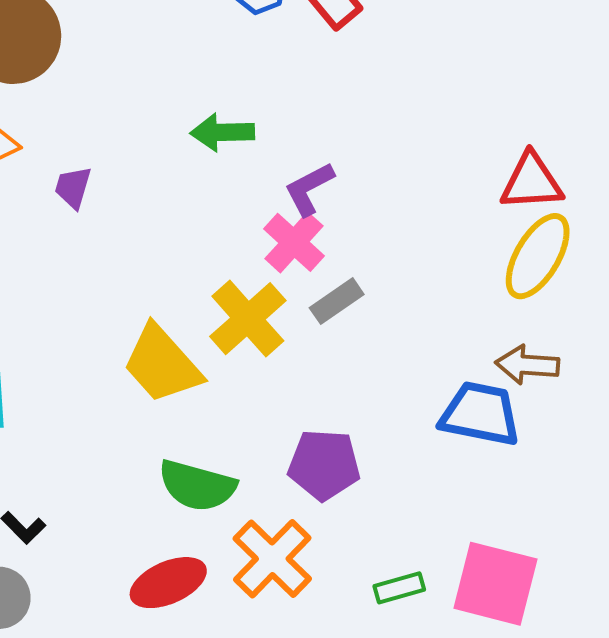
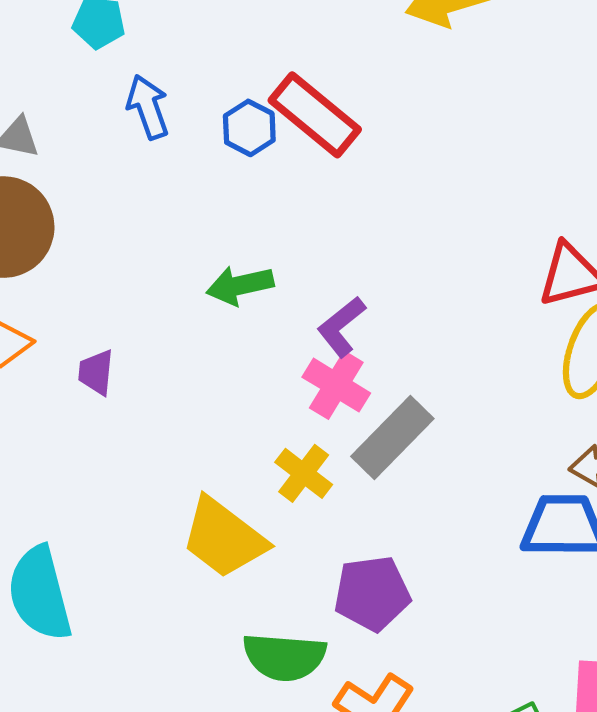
gray rectangle: (337, 301) -> (392, 438), size x1.5
yellow cross: (248, 319) -> (304, 473), size x0.7
purple pentagon: (324, 465) -> (372, 593), moved

